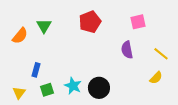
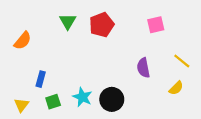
green triangle: (44, 26) -> (68, 21), moved
purple semicircle: (127, 50) -> (143, 68), moved

